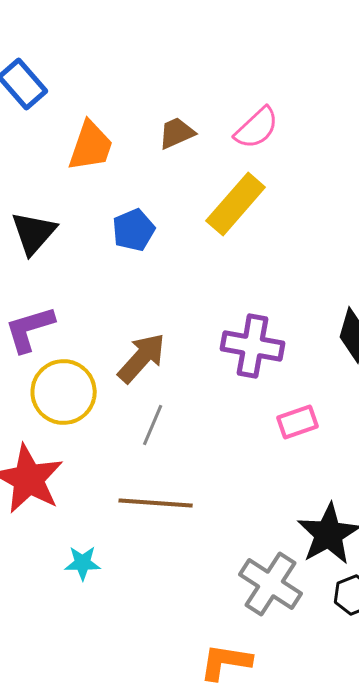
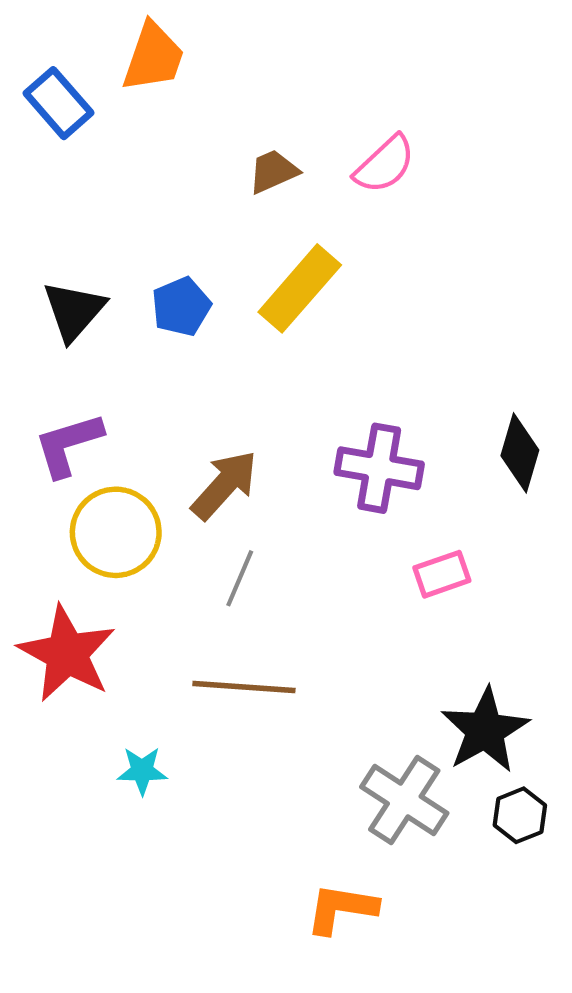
orange trapezoid: (91, 146) -> (153, 57), moved
yellow rectangle: (236, 204) -> (300, 288), moved
blue pentagon: (134, 230) -> (181, 307), moved

